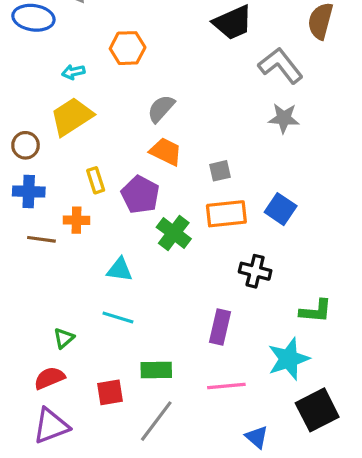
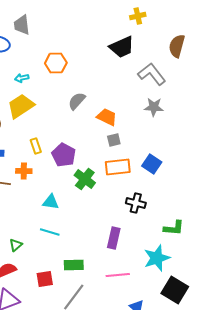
orange trapezoid: (166, 152) -> (107, 117), moved
black square: (317, 410) -> (175, 290), turned -32

